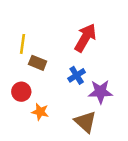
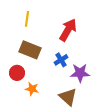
yellow line: (23, 44) -> (27, 19), moved
brown rectangle: (38, 63) -> (30, 50), size x1.5

